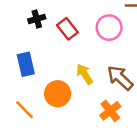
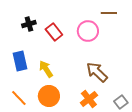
yellow arrow: (85, 74) -> (46, 69), moved
orange circle: (58, 94) -> (49, 96), moved

